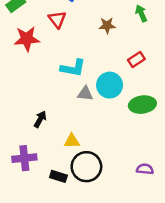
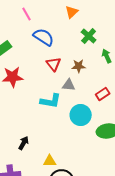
red triangle: (57, 19) -> (54, 64), moved
gray triangle: (85, 94) -> (69, 85), moved

